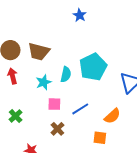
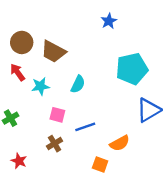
cyan pentagon: (93, 67) -> (132, 69), moved
red arrow: (13, 76) -> (17, 72), turned -35
cyan star: (44, 82) -> (41, 86), moved

